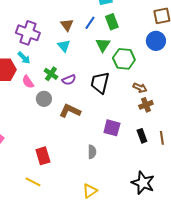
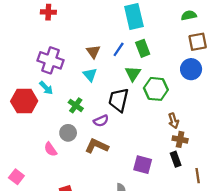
purple semicircle: (69, 80) -> (101, 121), moved
pink semicircle: (28, 82) -> (51, 149), moved
black trapezoid: (100, 83) -> (119, 100), moved
brown arrow: (140, 88) -> (173, 121), turned 48
brown cross: (146, 105) -> (180, 139), turned 32
black rectangle: (142, 136) -> (176, 159), moved

